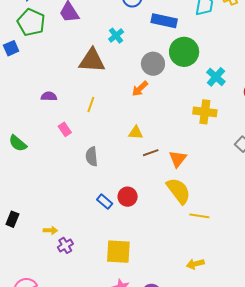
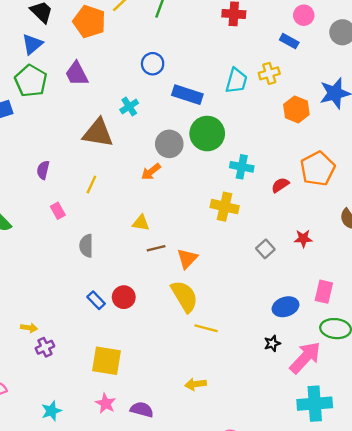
cyan cross: (216, 77) -> (242, 167), turned -36
purple semicircle: (49, 96) -> (43, 170), turned -84

